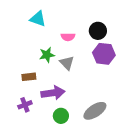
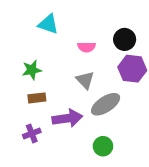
green star: (47, 55) -> (32, 70), moved
gray ellipse: (95, 111) -> (106, 104), moved
green circle: (61, 116) -> (103, 146), moved

